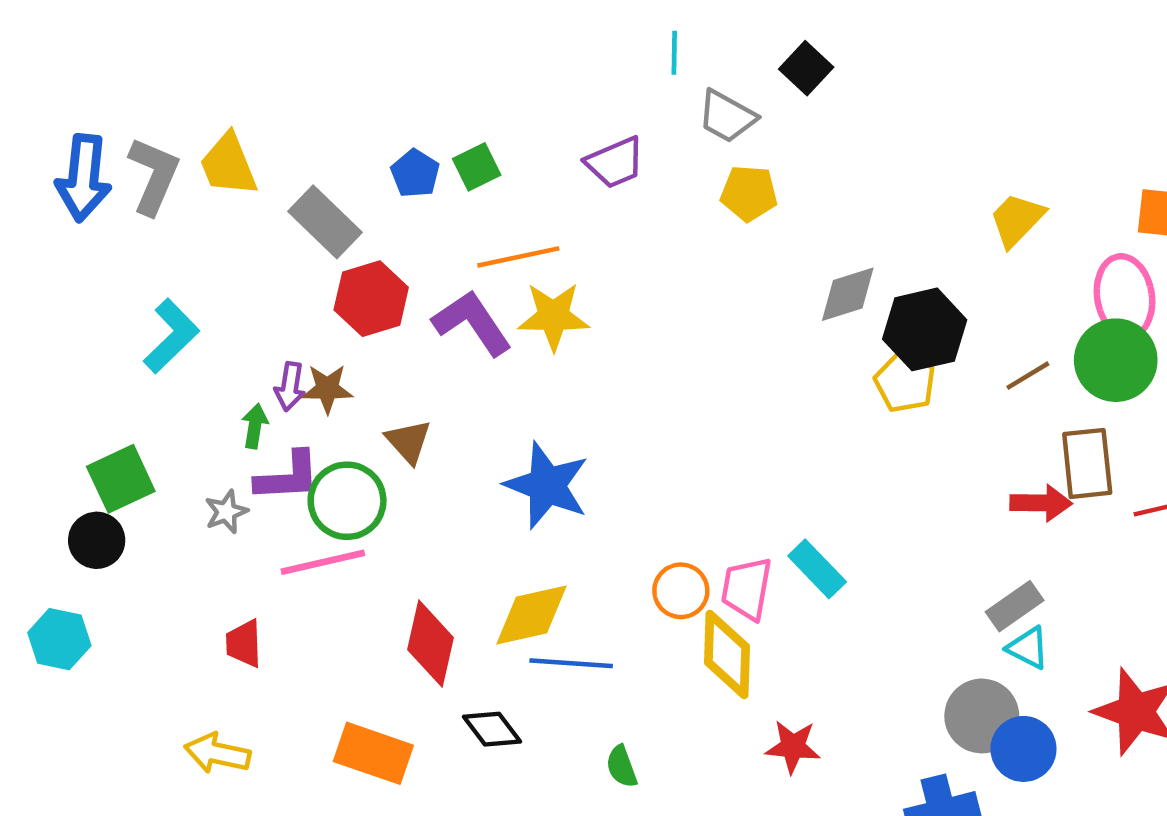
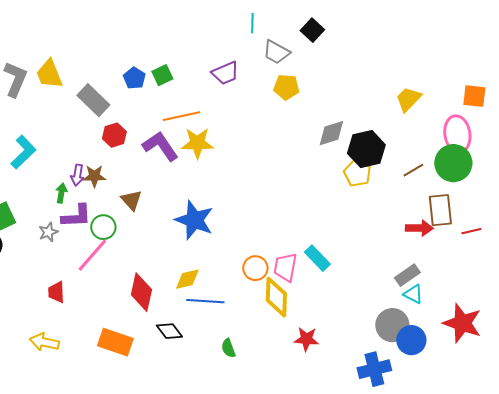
red hexagon: (371, 299) -> (114, 135), size x0.7
green circle: (347, 501) -> (103, 227), size x0.7
pink line: (323, 562) -> (92, 255), turned -36
yellow diamond: (532, 615) -> (187, 279), size x0.7

